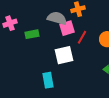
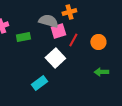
white square: (64, 55) -> (55, 58), turned -30
cyan rectangle: (48, 80) -> (39, 83), turned 63

